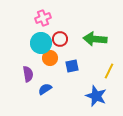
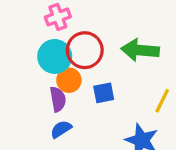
red circle: (60, 39) -> (85, 50), size x1.5
purple semicircle: (28, 74) -> (58, 99), moved

